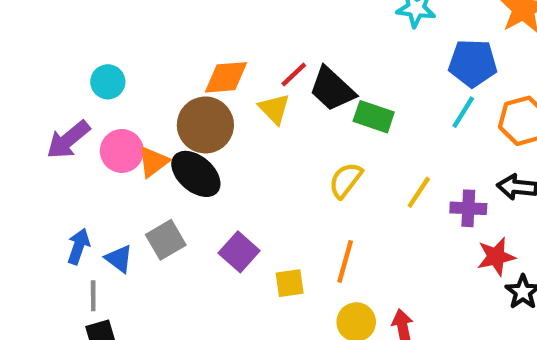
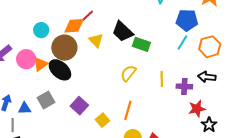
red line: (294, 74) -> (87, 16), moved
cyan circle: (108, 82) -> (41, 30), moved
yellow line: (419, 192) -> (162, 79), turned -35
blue triangle: (119, 259) -> (24, 108), turned -40
yellow square: (290, 283) -> (102, 120), turned -32

